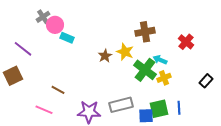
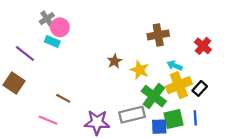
cyan rectangle: (67, 38) -> (52, 41), moved
yellow star: (125, 52) -> (140, 70), moved
green cross: (145, 70) -> (154, 96), moved
brown square: (13, 76) -> (14, 83), turned -30
yellow cross: (164, 78) -> (179, 85), size x1.6
black rectangle: (206, 81) -> (200, 88), moved

